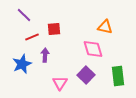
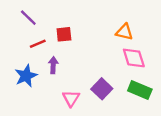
pink diamond: (93, 49) -> (134, 58), moved
green rectangle: (118, 76) -> (140, 90), turned -60

